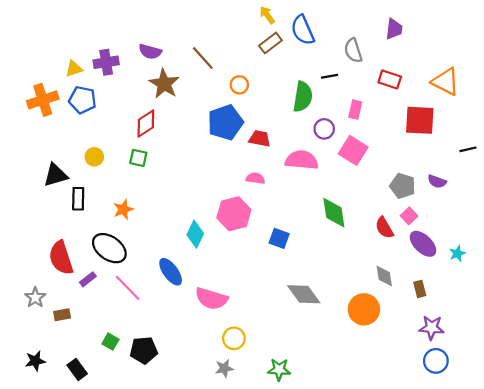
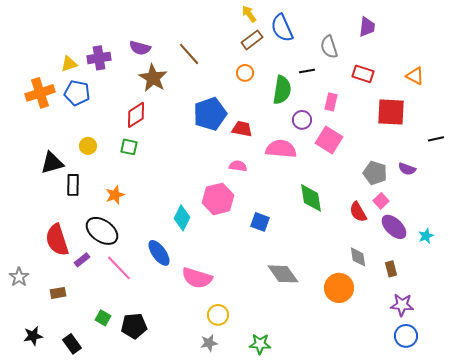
orange triangle: (446, 82) -> (415, 76), size x0.7
orange circle: (239, 85) -> (245, 73), moved
gray star: (35, 298) -> (19, 277), moved

